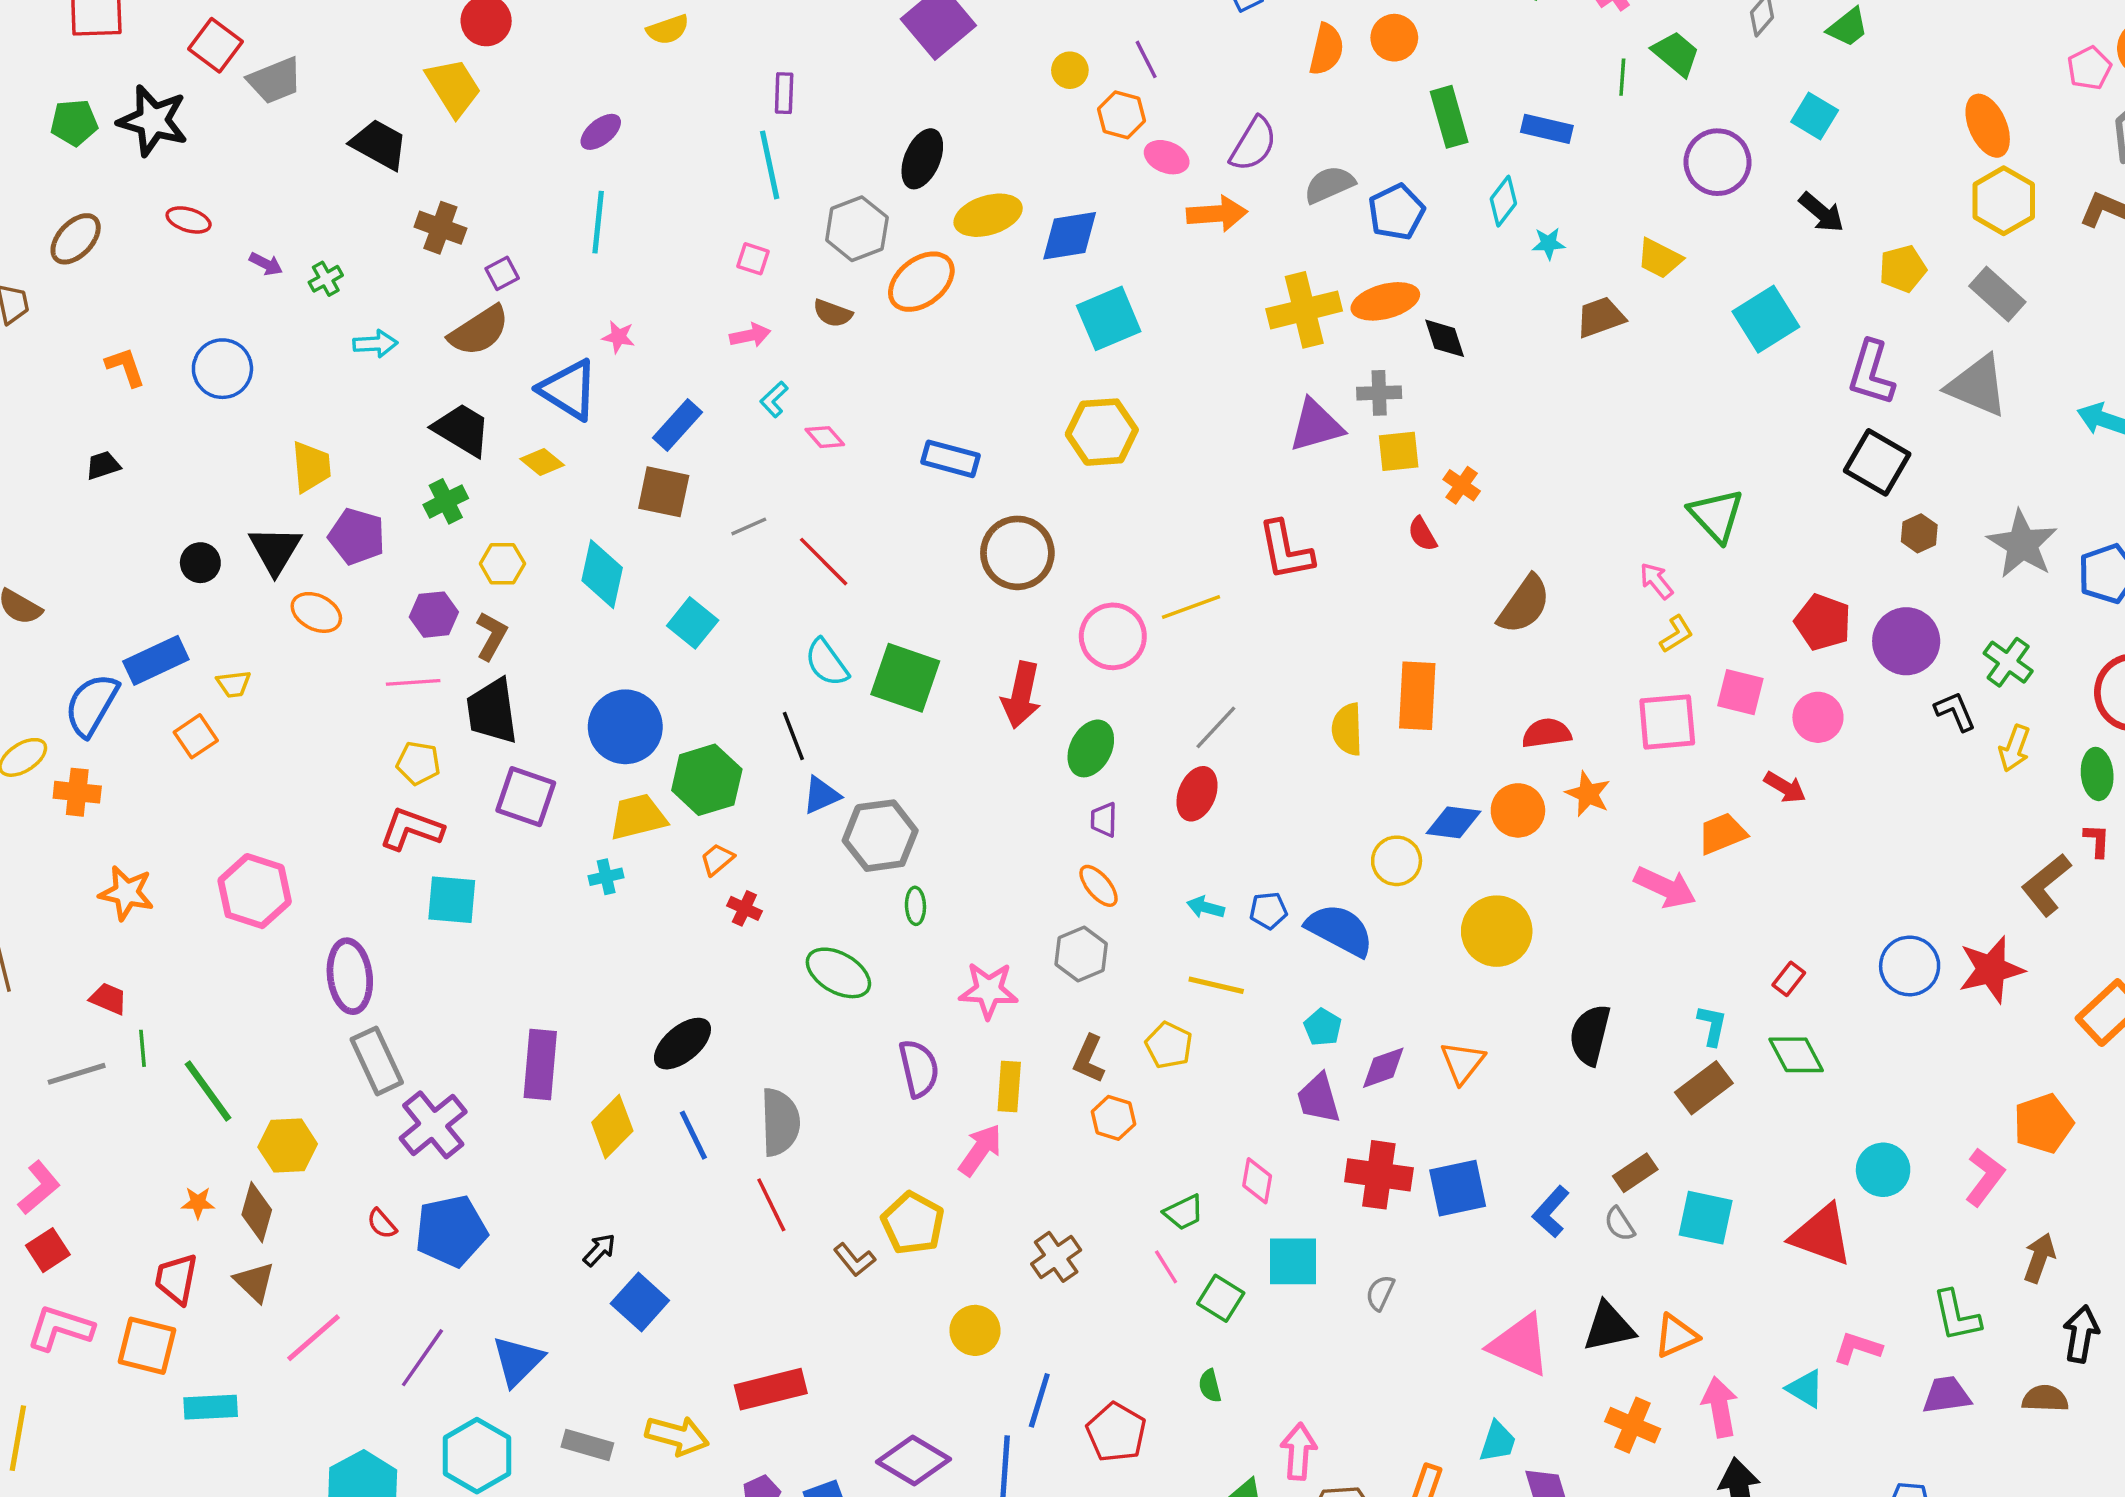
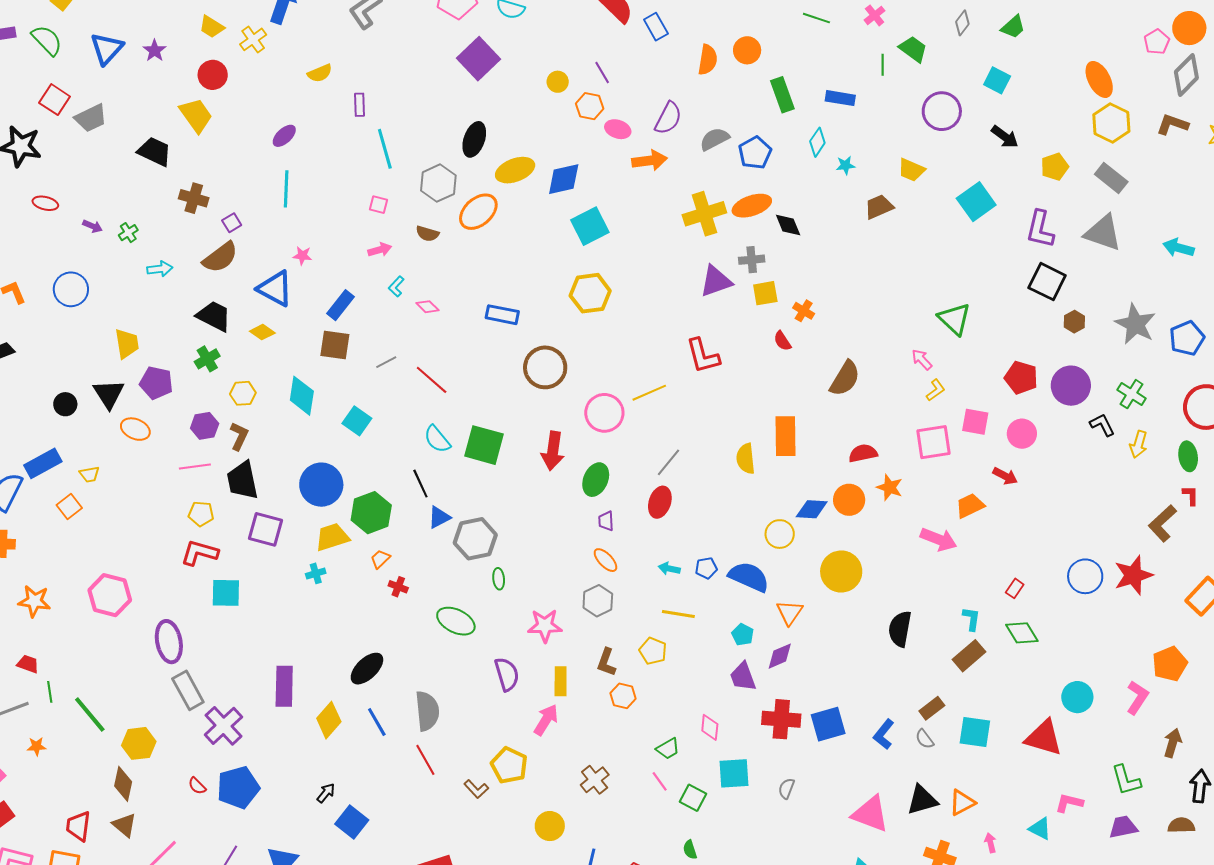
purple rectangle: (784, 93) -> (360, 105), moved
orange triangle: (1462, 1062) -> (790, 612), moved
orange star: (198, 1203) -> (37, 746), moved
pink arrow: (1720, 1407) -> (990, 843), size x0.6

